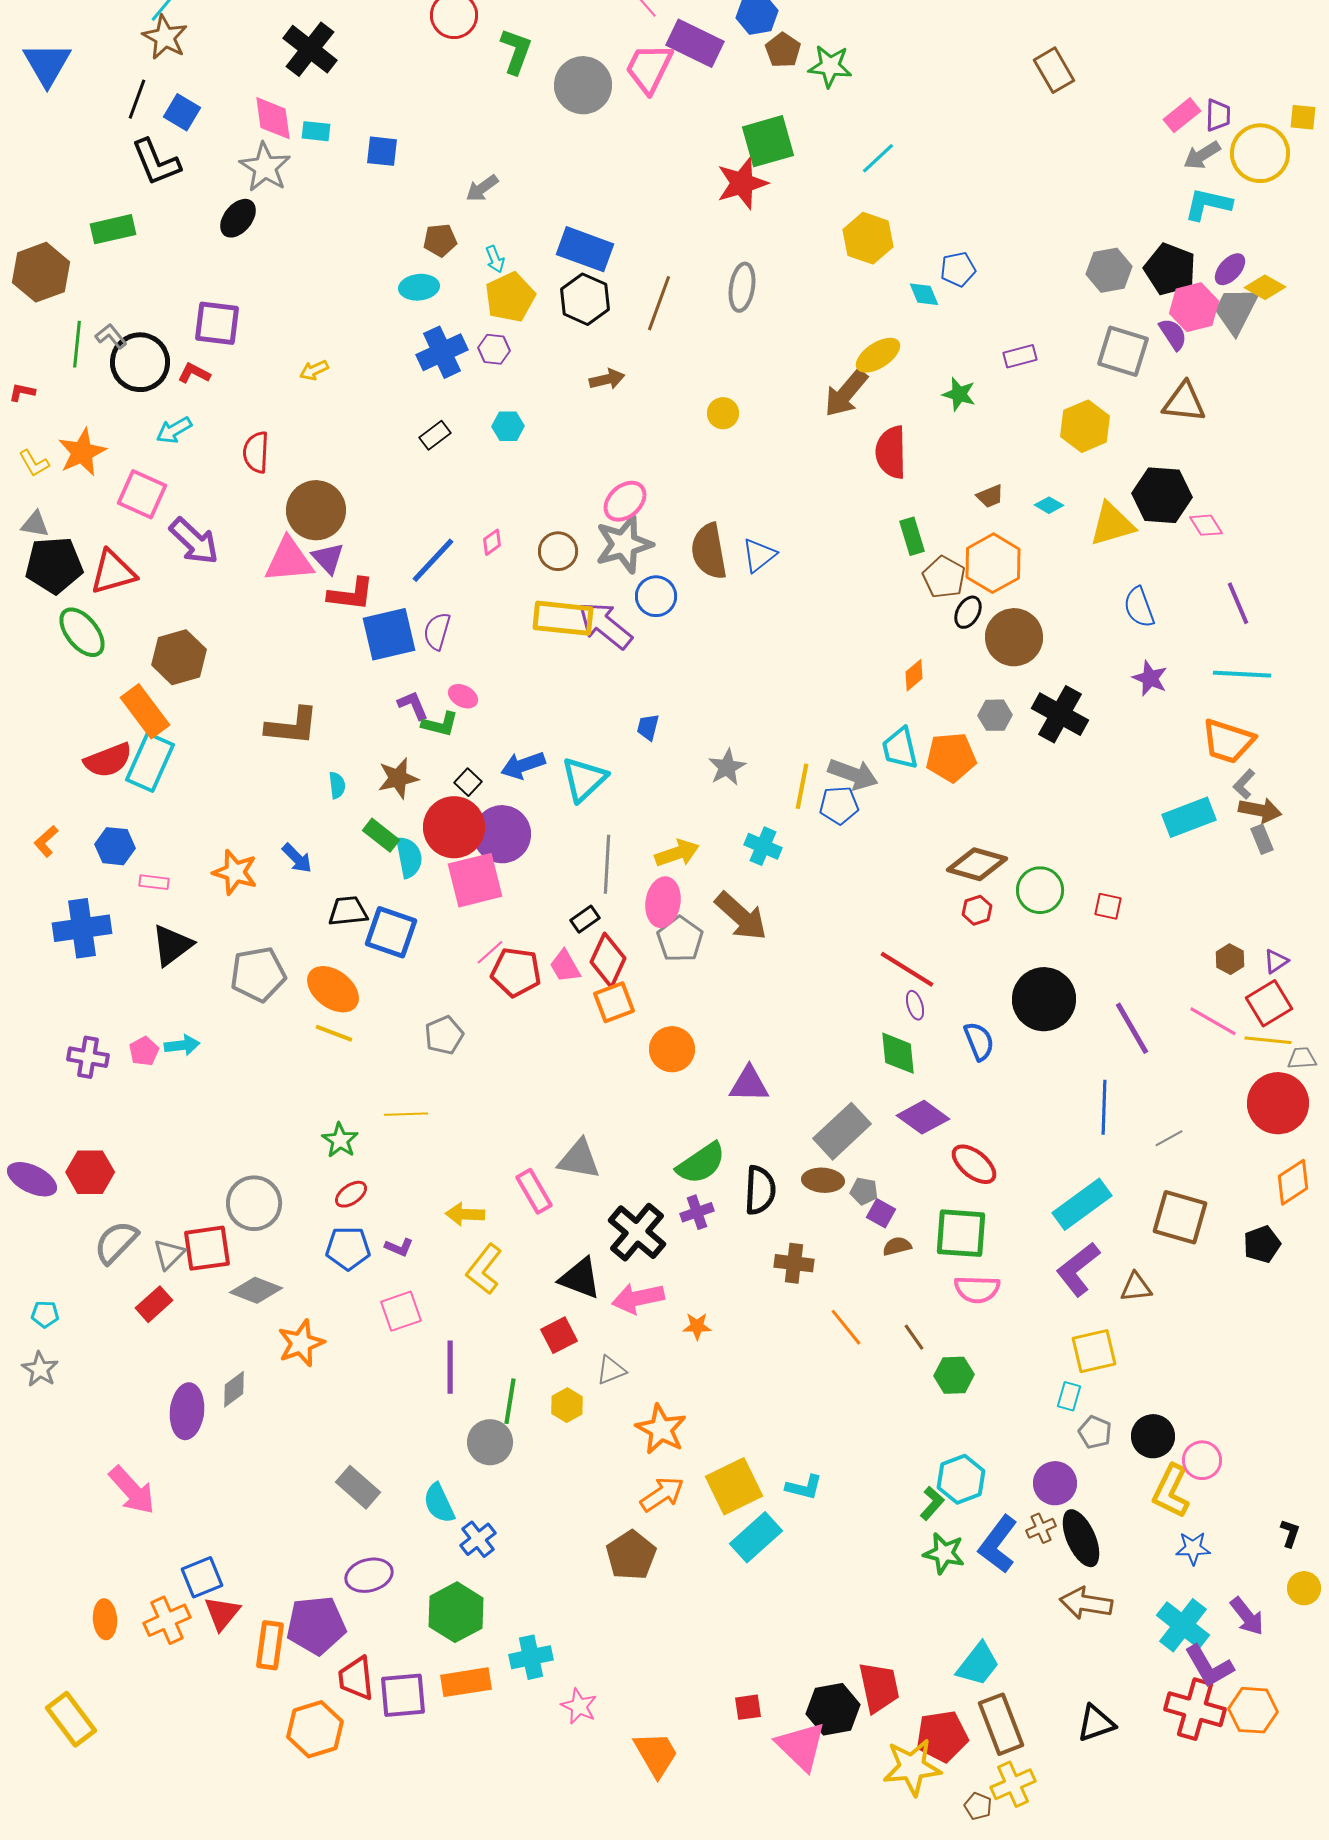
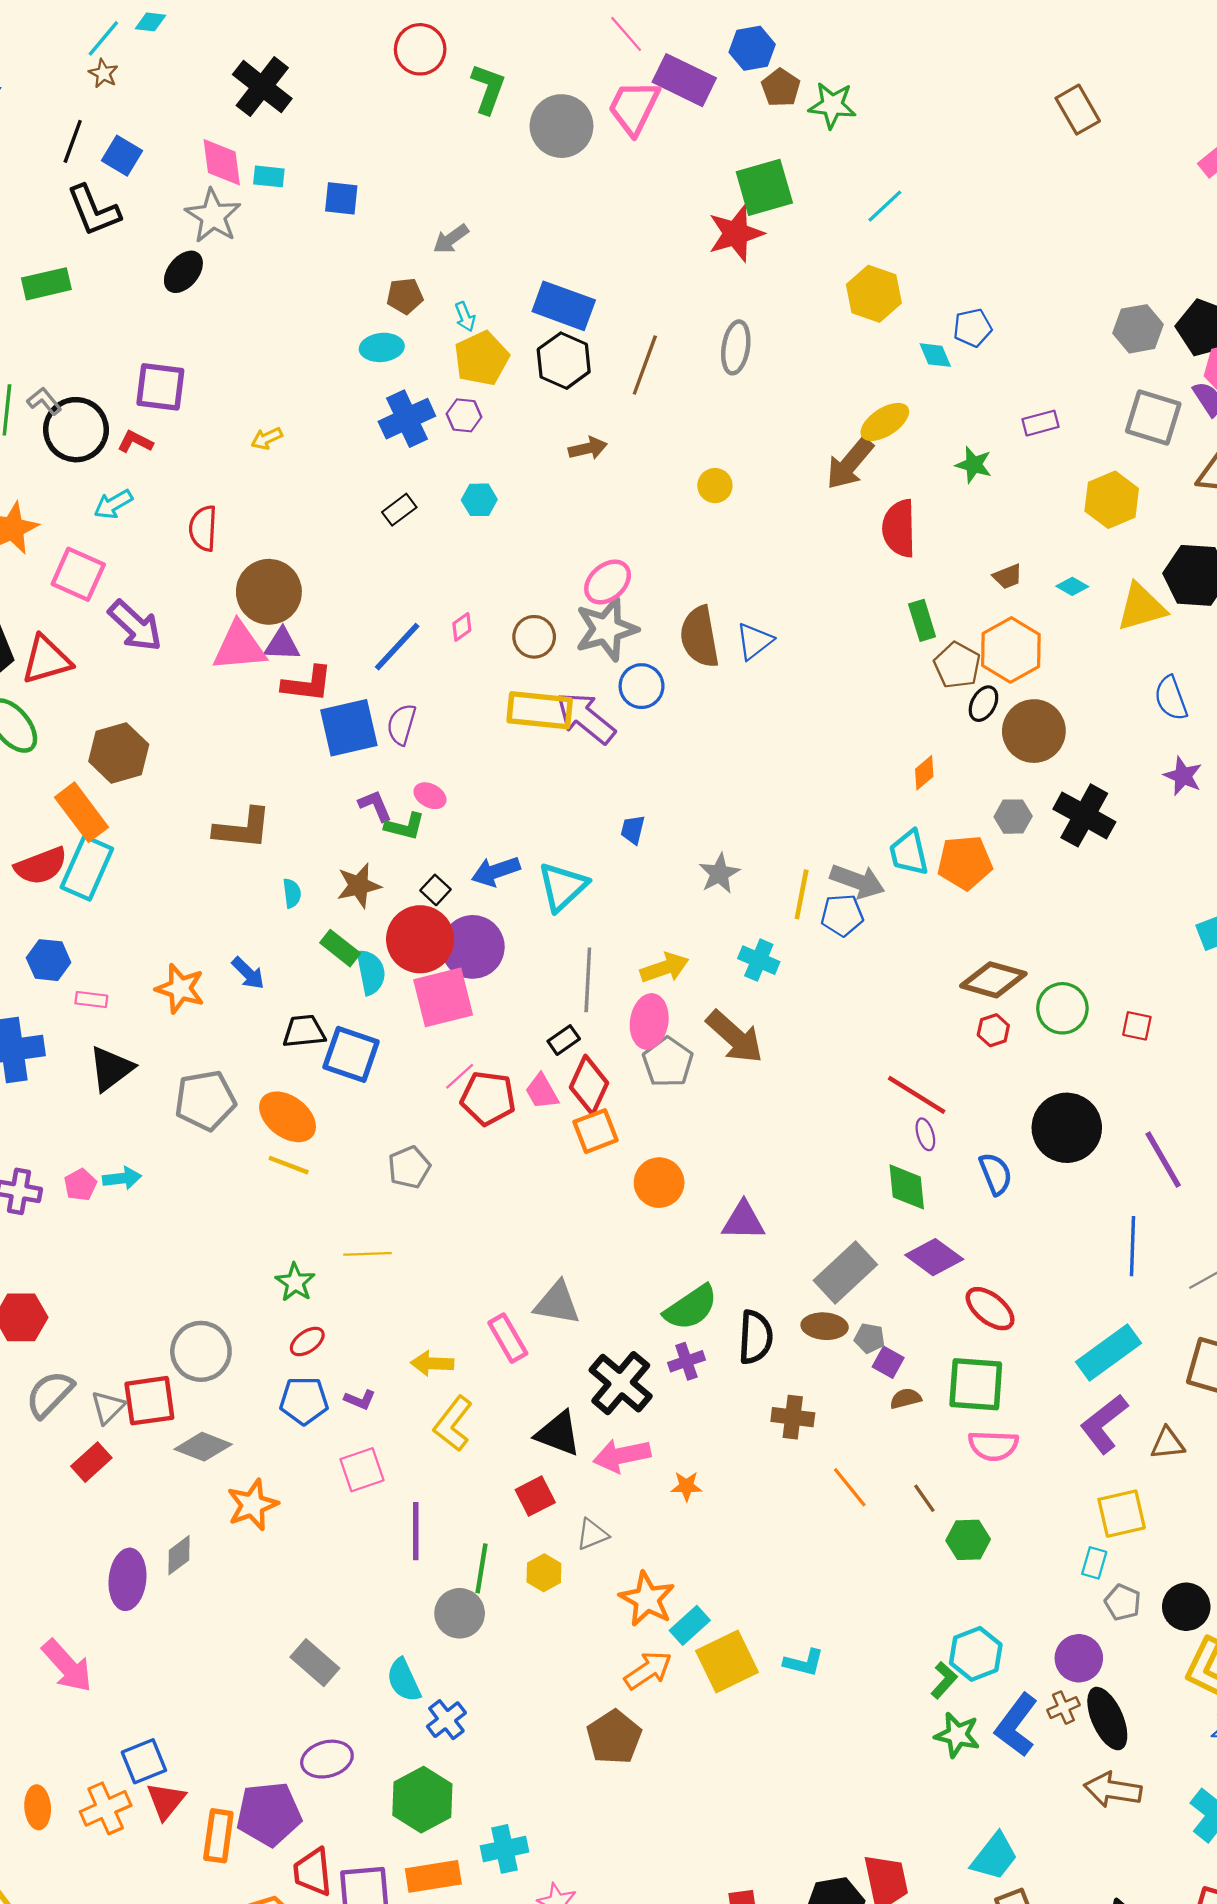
brown star: (165, 37) -> (103, 73), size x0.6
purple triangle: (328, 558) -> (282, 644), turned -45
cyan rectangle: (756, 1537) -> (690, 1625), moved, size x0.7

